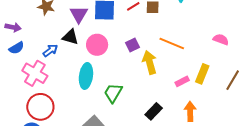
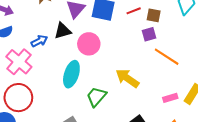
black triangle: (70, 37) -> (63, 31), turned -42
purple square: (133, 45) -> (149, 34), moved
yellow arrow: (150, 62) -> (127, 78), moved, turned -50

